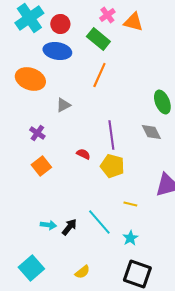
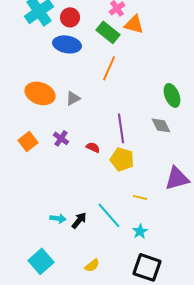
orange triangle: (133, 22) -> (134, 24), moved
orange ellipse: (30, 79) -> (40, 93), moved
purple cross: (37, 133) -> (61, 138), moved
orange square: (41, 166) -> (28, 141), moved

